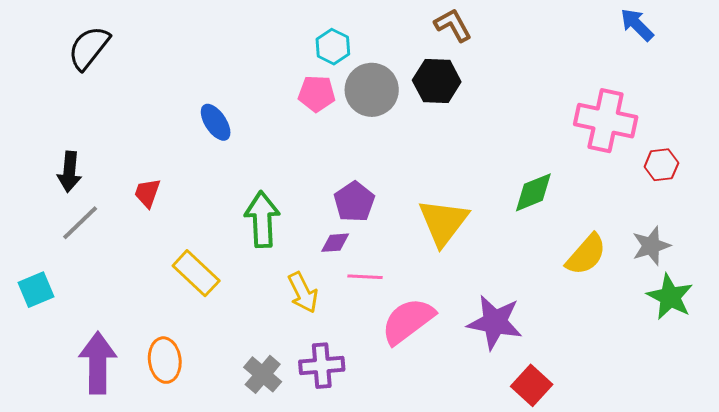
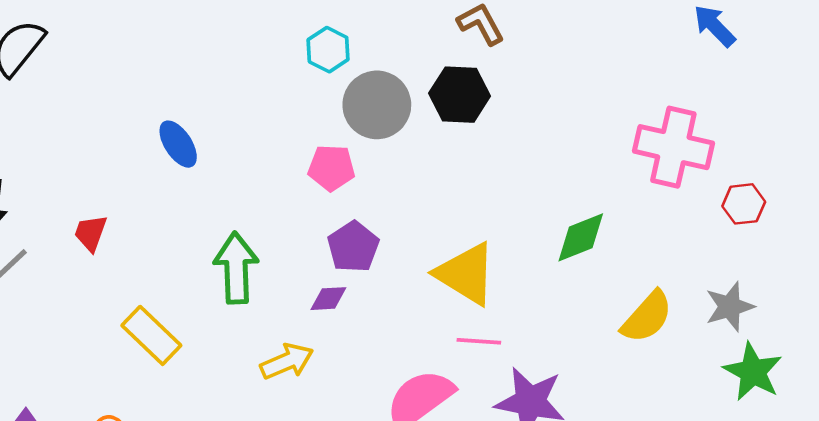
pink pentagon: (317, 94) -> (331, 168), moved
yellow triangle: (443, 222) -> (466, 274), turned -36
pink line: (365, 277) -> (479, 341), moved
yellow arrow: (303, 293) -> (287, 361), turned -87

